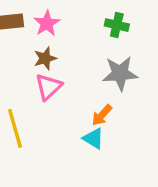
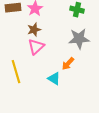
cyan triangle: (93, 138) -> (54, 79), moved

